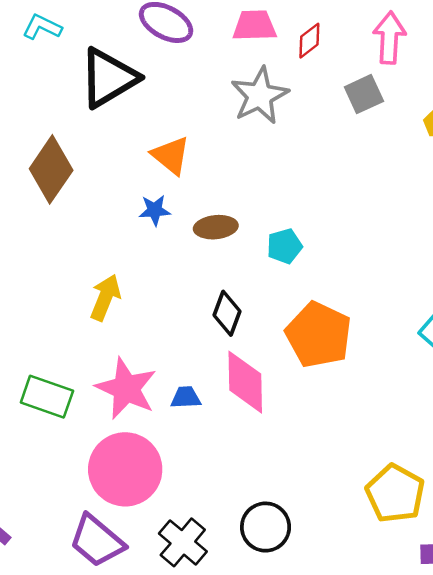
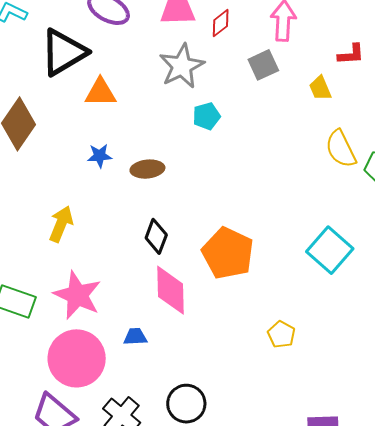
orange triangle: (171, 155) -> (100, 92), moved, turned -40
cyan pentagon: (284, 246) -> (207, 116), moved
blue trapezoid: (186, 397) -> (135, 337), moved
yellow pentagon: (395, 494) -> (281, 334), moved, size x0.6

